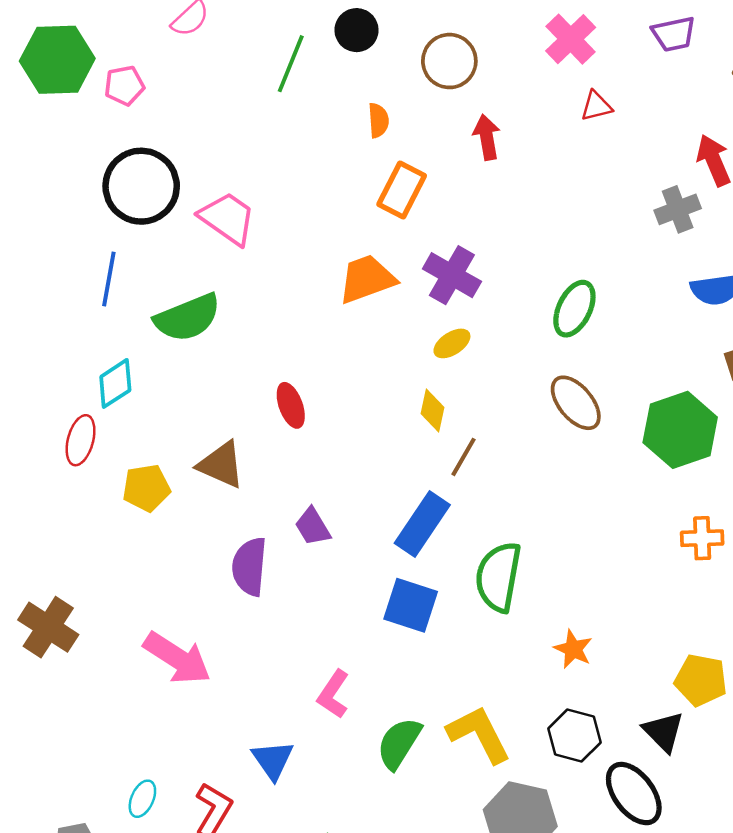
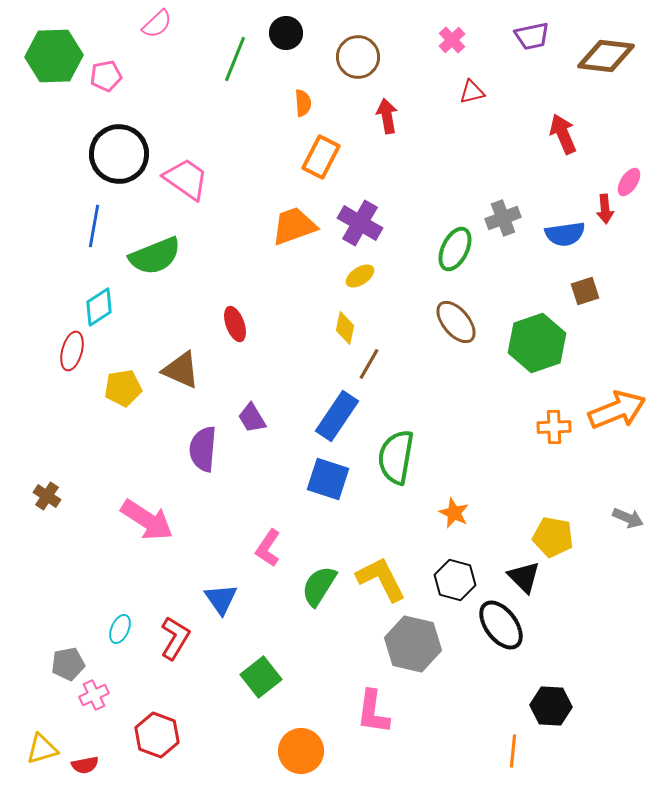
pink cross: (571, 39) -> (452, 40), size x0.7
gray cross: (678, 209) -> (503, 218), moved
brown cross: (48, 627) -> (47, 496), size x0.6

